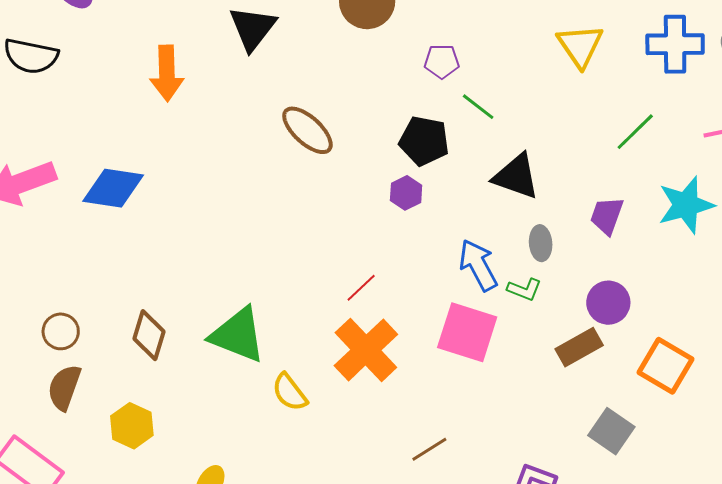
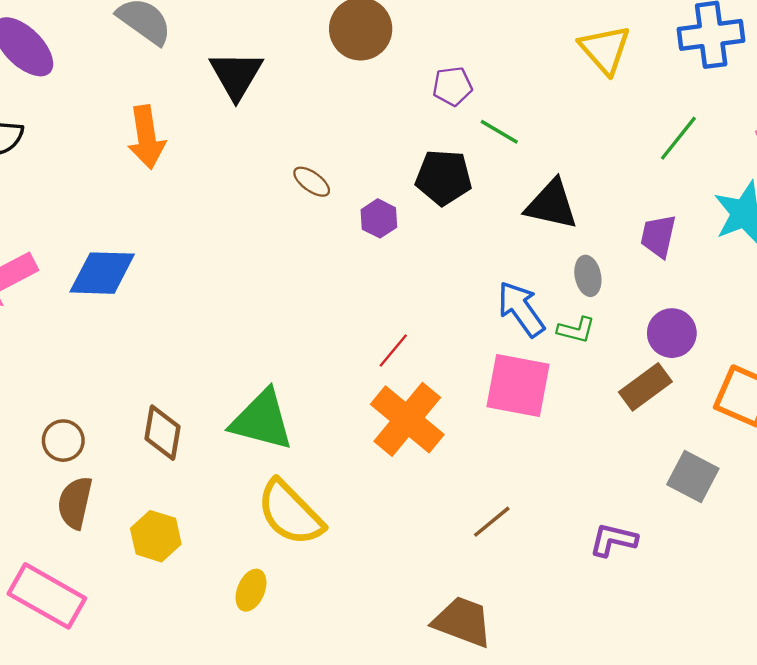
brown ellipse: (307, 130) -> (312, 182), size x0.6
purple hexagon: (406, 193) -> (379, 218), moved
yellow semicircle: (290, 392) -> (290, 513), moved, size x1.6

